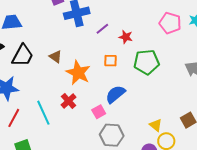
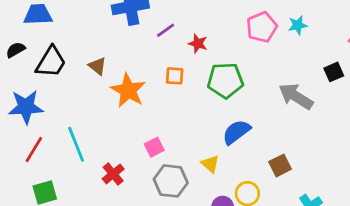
pink pentagon: (170, 23) -> (262, 27), turned 30
blue semicircle: (115, 94) -> (236, 132), moved
red cross: (69, 101) -> (113, 174), moved
yellow triangle: (156, 125) -> (210, 164), moved

